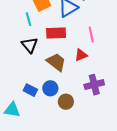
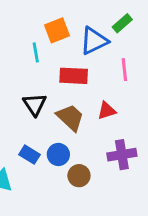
pink line: (91, 35) -> (124, 70), moved
black triangle: (30, 45) -> (35, 104), moved

